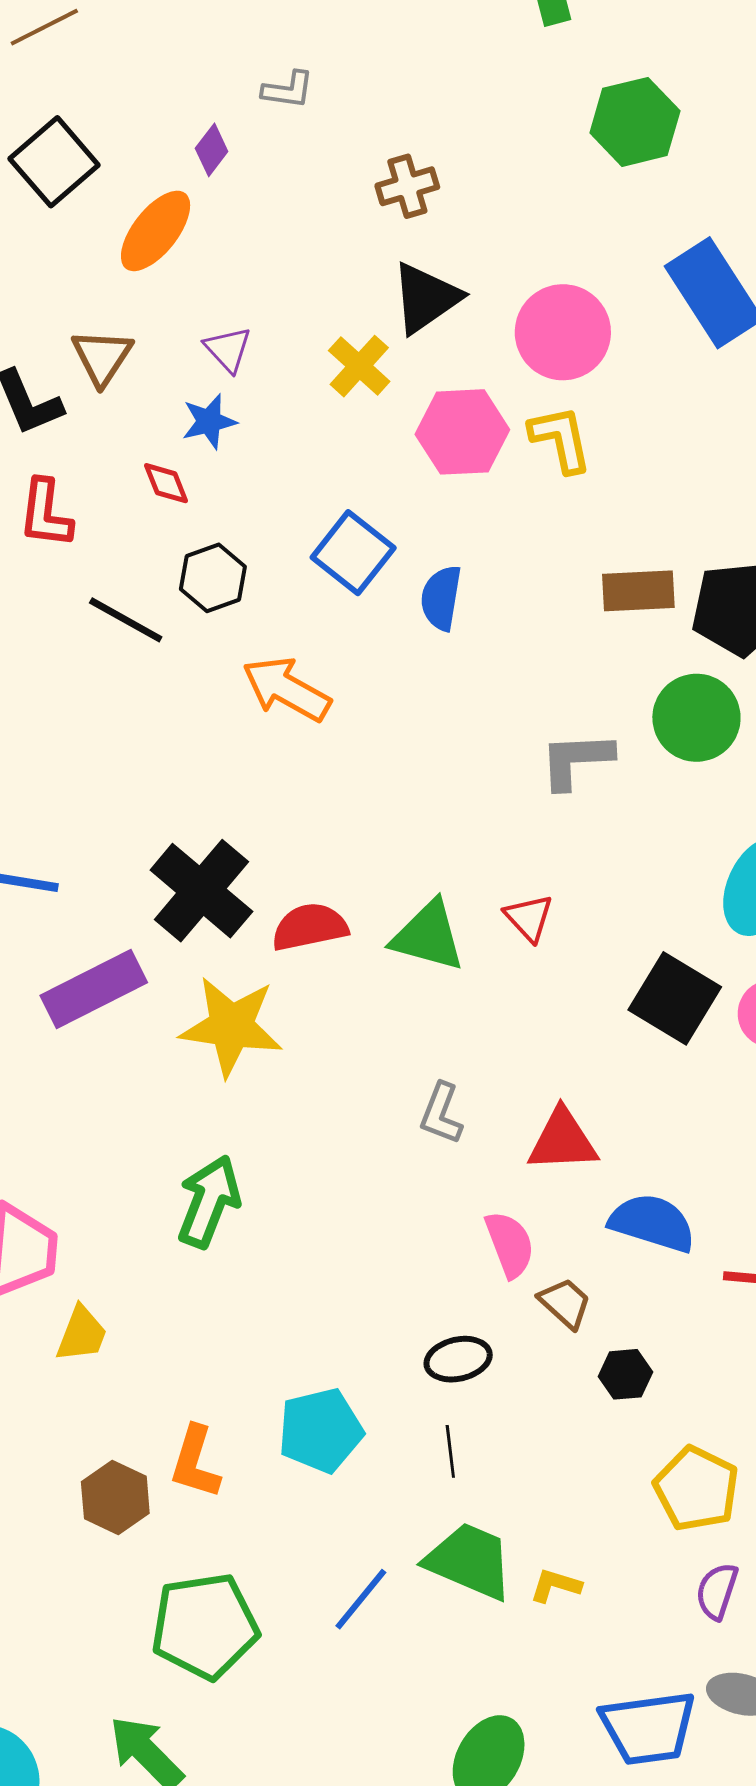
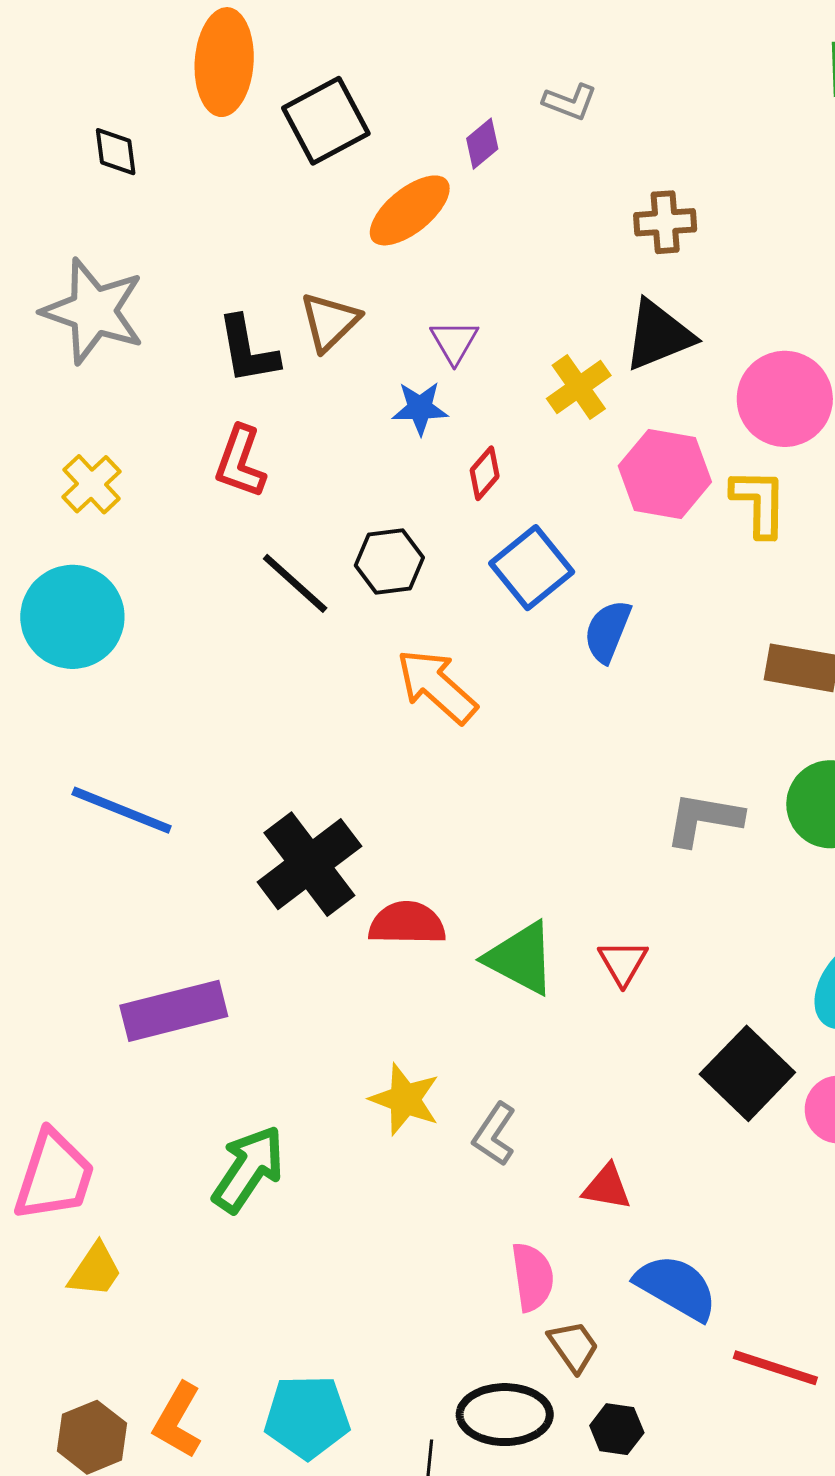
red diamond: (166, 483) -> (485, 473), moved, turned 50
purple rectangle: (94, 989) -> (174, 1011), moved
yellow star: (231, 1026) -> (405, 1099), moved, size x0.7
red triangle: (563, 1140) -> (607, 1187), size x0.7
black ellipse: (458, 1359) -> (505, 1415), moved, size x1.4

